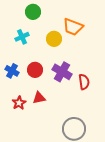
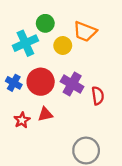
green circle: (33, 12) -> (45, 23), moved
cyan cross: (22, 37) -> (25, 43), size x1.5
red circle: (35, 70) -> (41, 82), size x1.5

